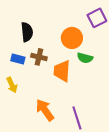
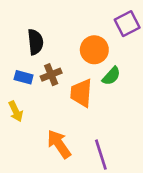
brown cross: (39, 57) -> (51, 75), turned -35
green semicircle: (85, 58) -> (111, 76), turned -63

